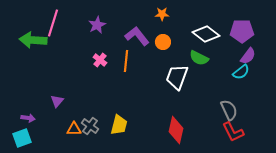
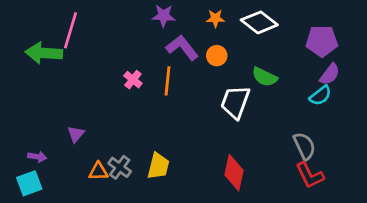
purple star: (97, 25) -> (164, 16), moved, turned 30
white diamond: (206, 34) -> (259, 22), moved

